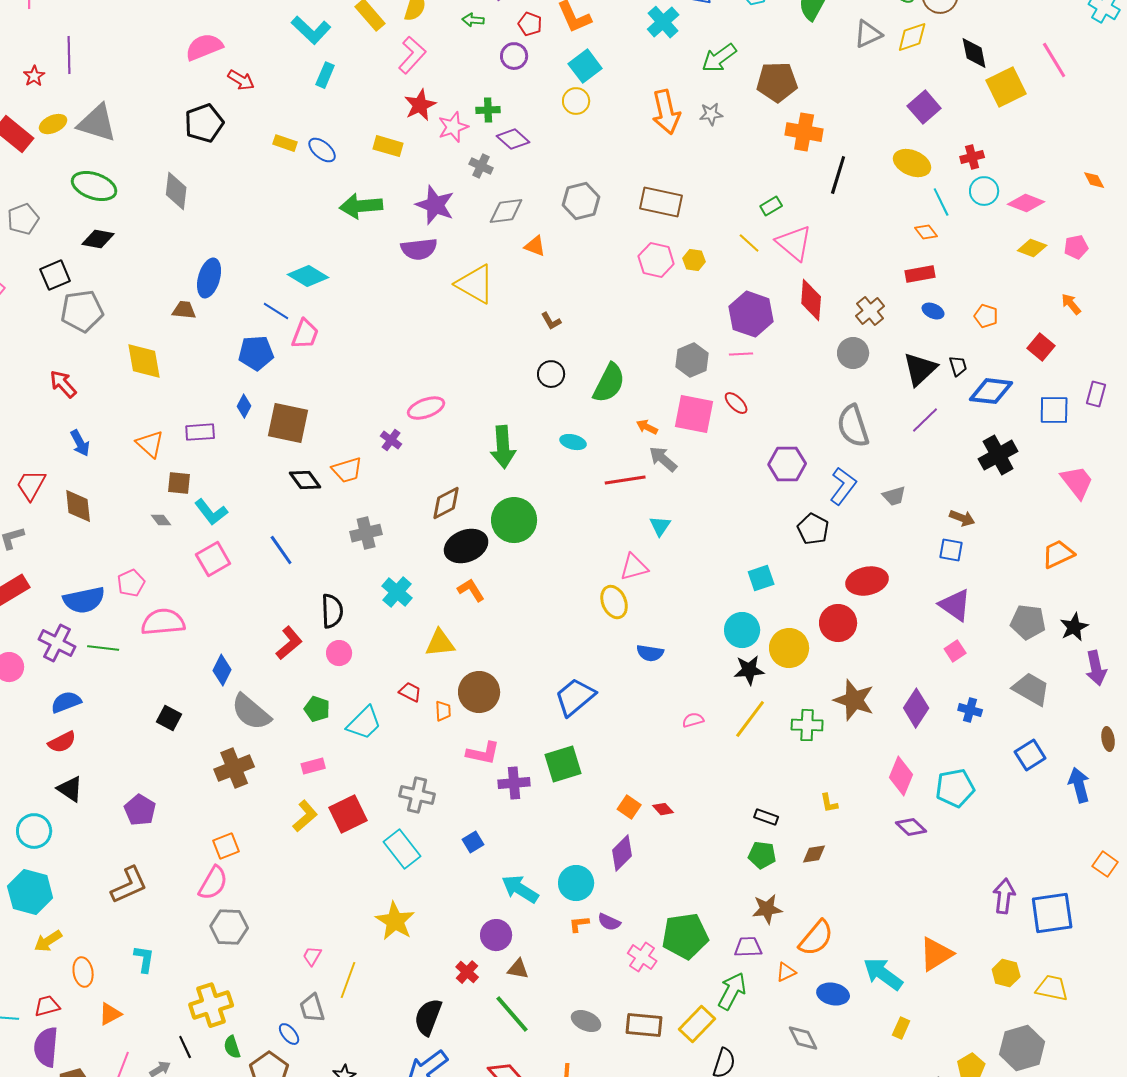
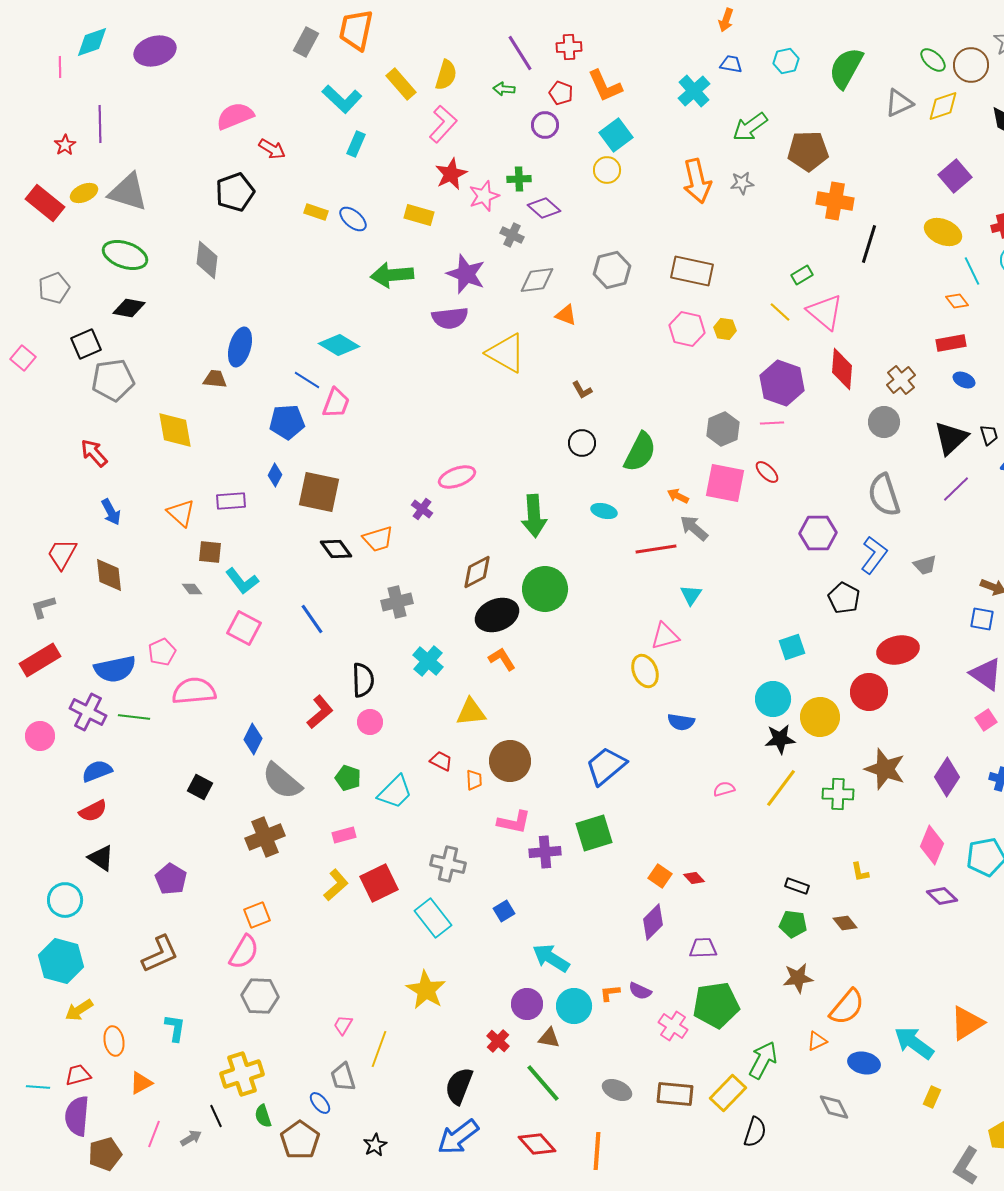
pink square: (213, 559) -> (244, 628), turned -32
brown diamond: (814, 854) -> (845, 923), turned 60
cyan circle: (576, 883) -> (574, 1006), moved
purple trapezoid: (748, 947) -> (703, 948), moved

